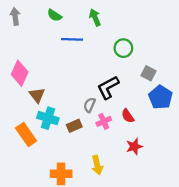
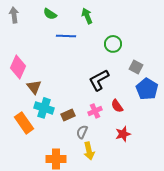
gray semicircle: (90, 105) -> (82, 132), moved

